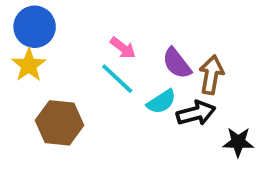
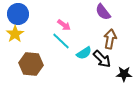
purple semicircle: (177, 63) -> (103, 12), moved
black arrow: (196, 113) -> (102, 59), turned 60

